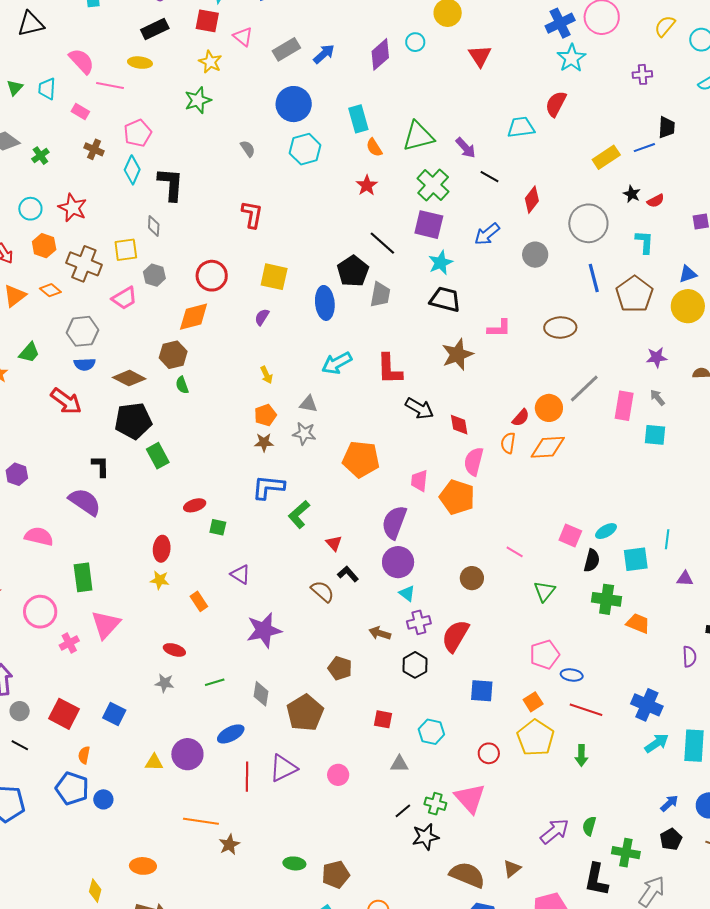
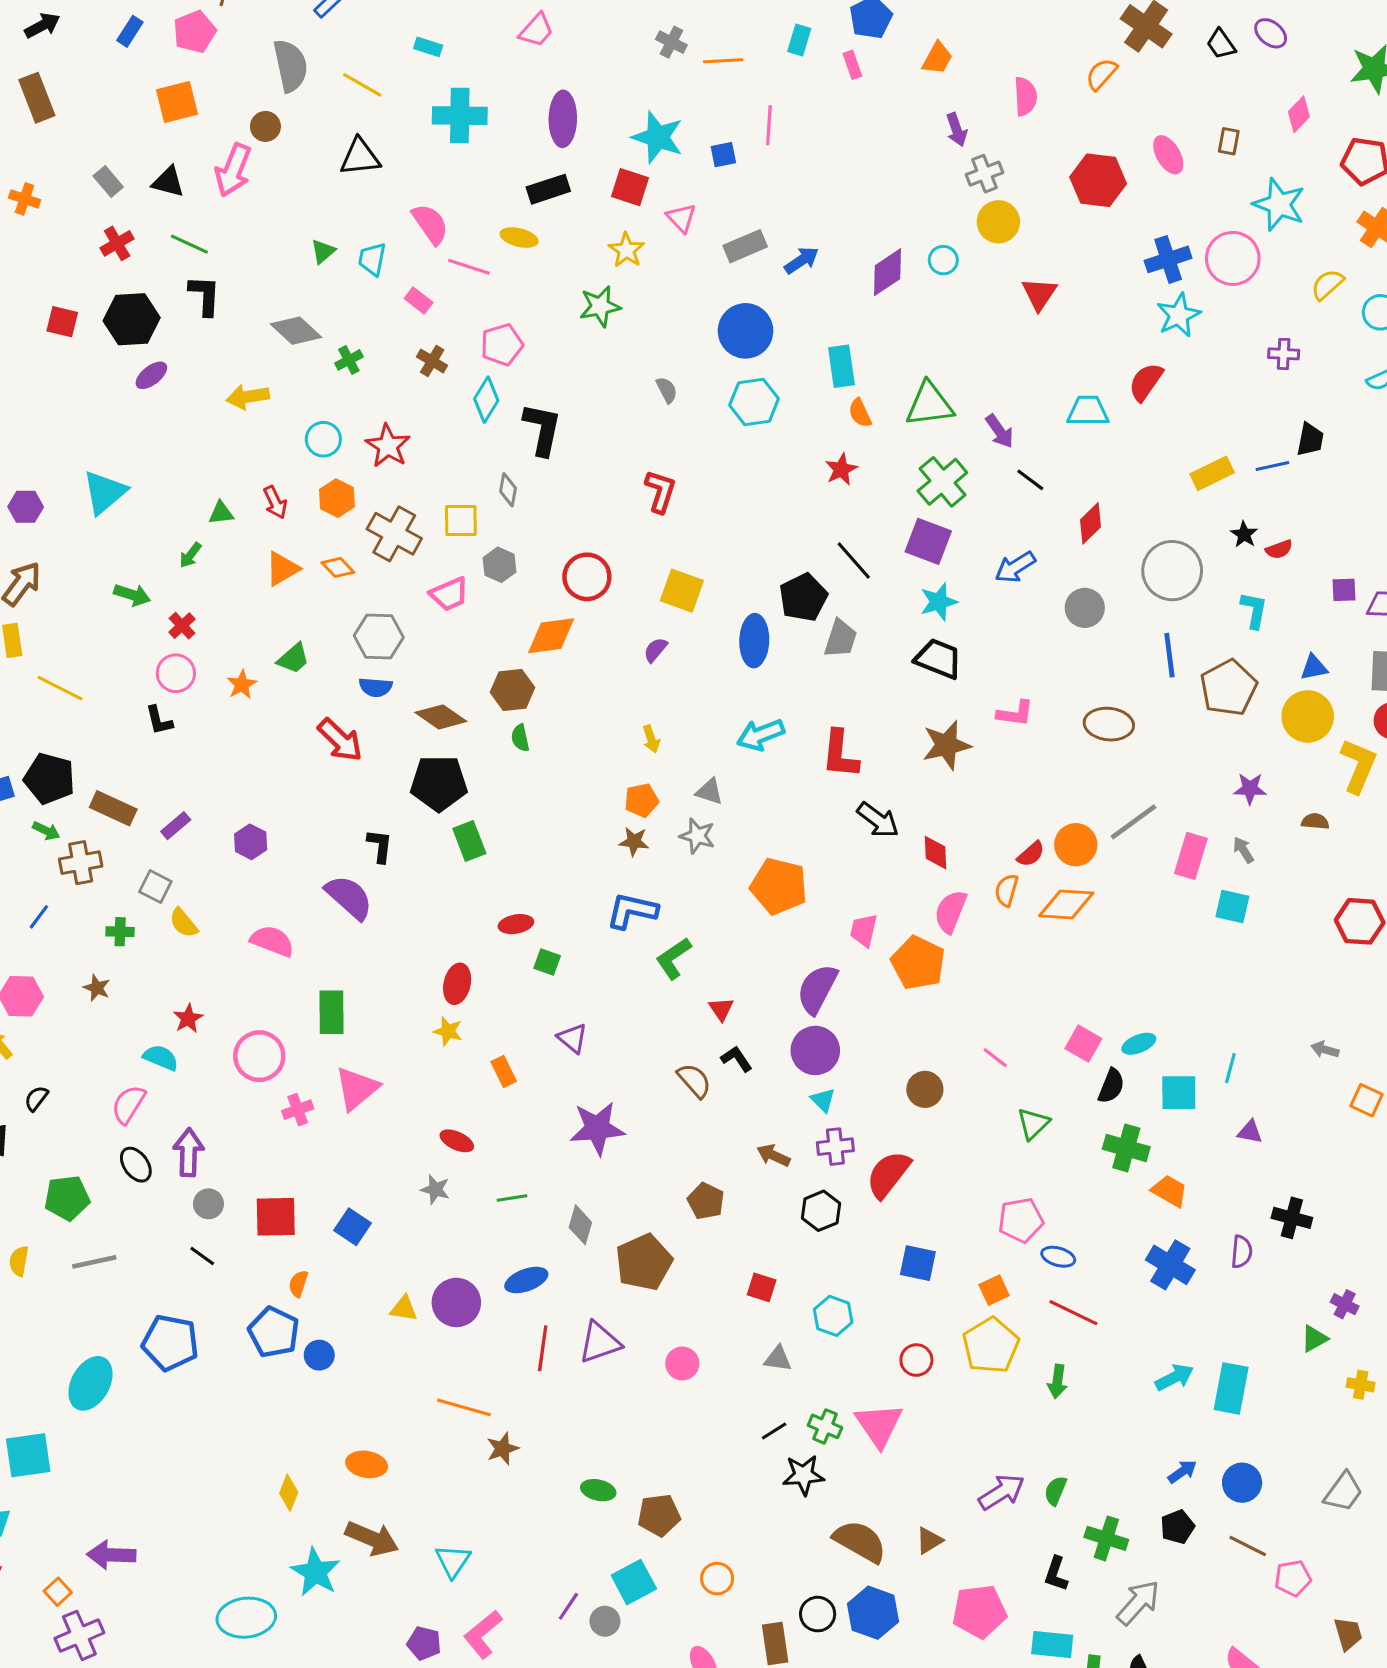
blue cross: (647, 705) -> (1170, 1265), moved
red square: (64, 714) -> (276, 1217), turned -36
black L-shape: (596, 880) -> (1056, 1574), size x0.7

